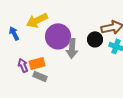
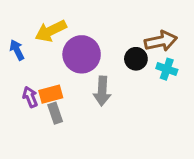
gray arrow: (72, 48) -> (102, 91), moved
gray rectangle: (40, 76) -> (55, 113), turned 48

